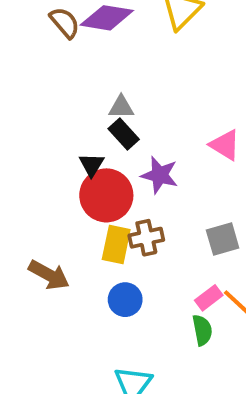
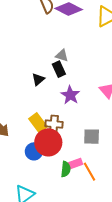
red circle: (106, 195) -> (48, 142), moved
yellow rectangle: (116, 245) -> (38, 123), turned -66
green semicircle: (202, 330) -> (66, 169), moved

